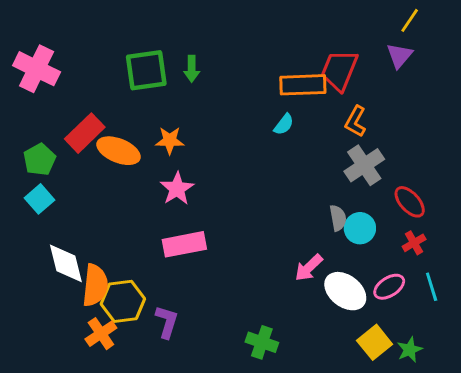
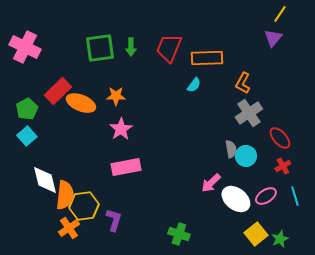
red trapezoid: (339, 70) -> (169, 48), moved

